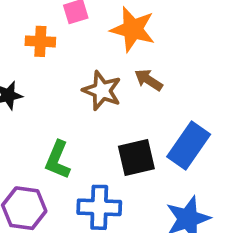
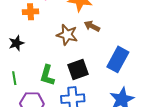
black square: (136, 158) -> (78, 70), moved

